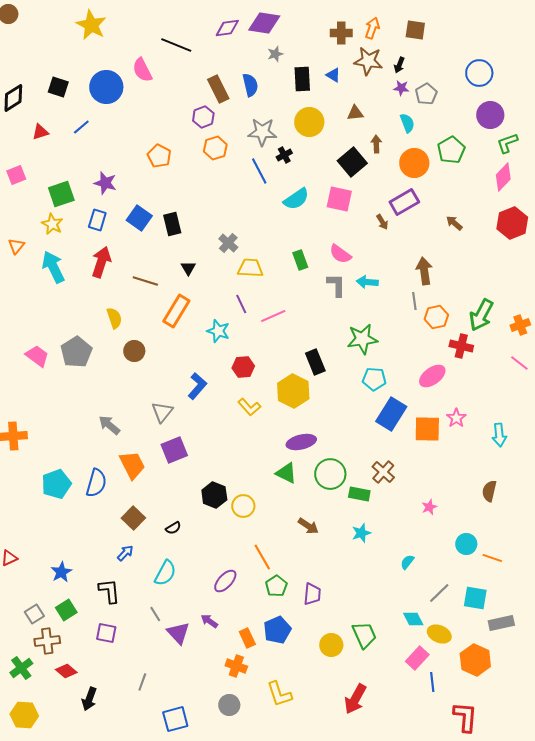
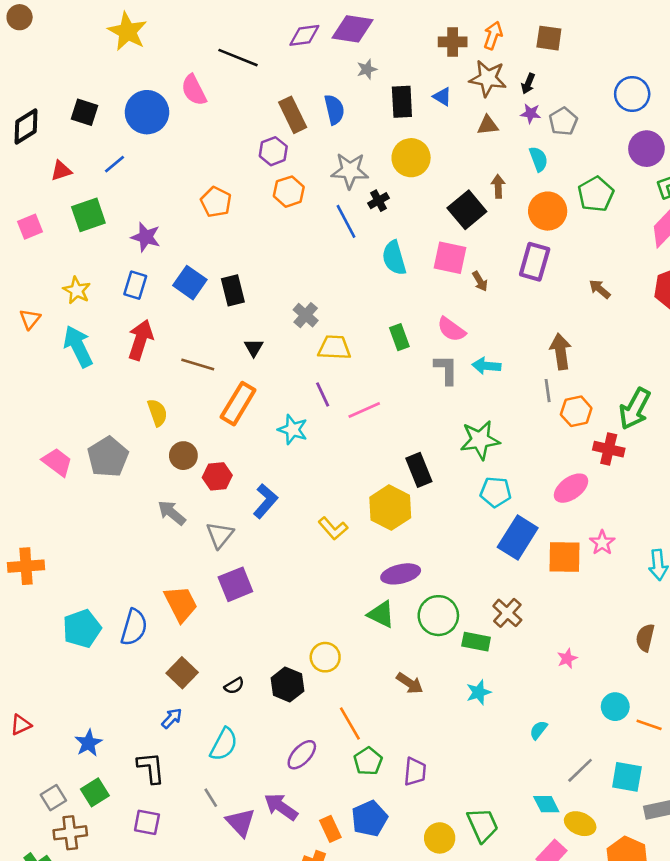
brown triangle: (355, 113) -> (488, 125), moved
green square: (61, 194) -> (88, 215), moved
cyan semicircle: (296, 199) -> (394, 258), turned 108
purple rectangle: (404, 202) -> (535, 262), turned -44
brown arrow: (382, 222) -> (480, 281), moved
red hexagon: (243, 367) -> (217, 476), moved
gray arrow: (109, 425) -> (172, 513), moved
black hexagon: (214, 495) -> (287, 684), moved
purple arrow: (209, 621) -> (281, 807), size x1.5

